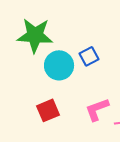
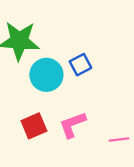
pink L-shape: (97, 109) -> (73, 125), moved

